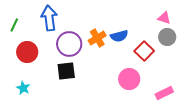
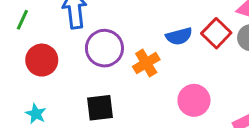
orange cross: (97, 38) -> (146, 63), moved
red square: (144, 51) -> (216, 33), moved
black square: (66, 71) -> (100, 108), moved

